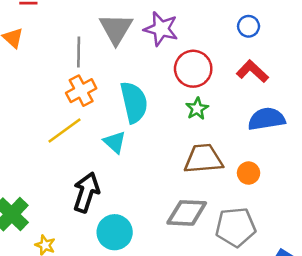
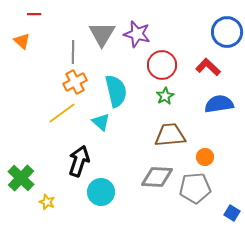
blue circle: (249, 26) -> (227, 32), moved, size x1.8
orange circle: (249, 173) -> (205, 157), moved

